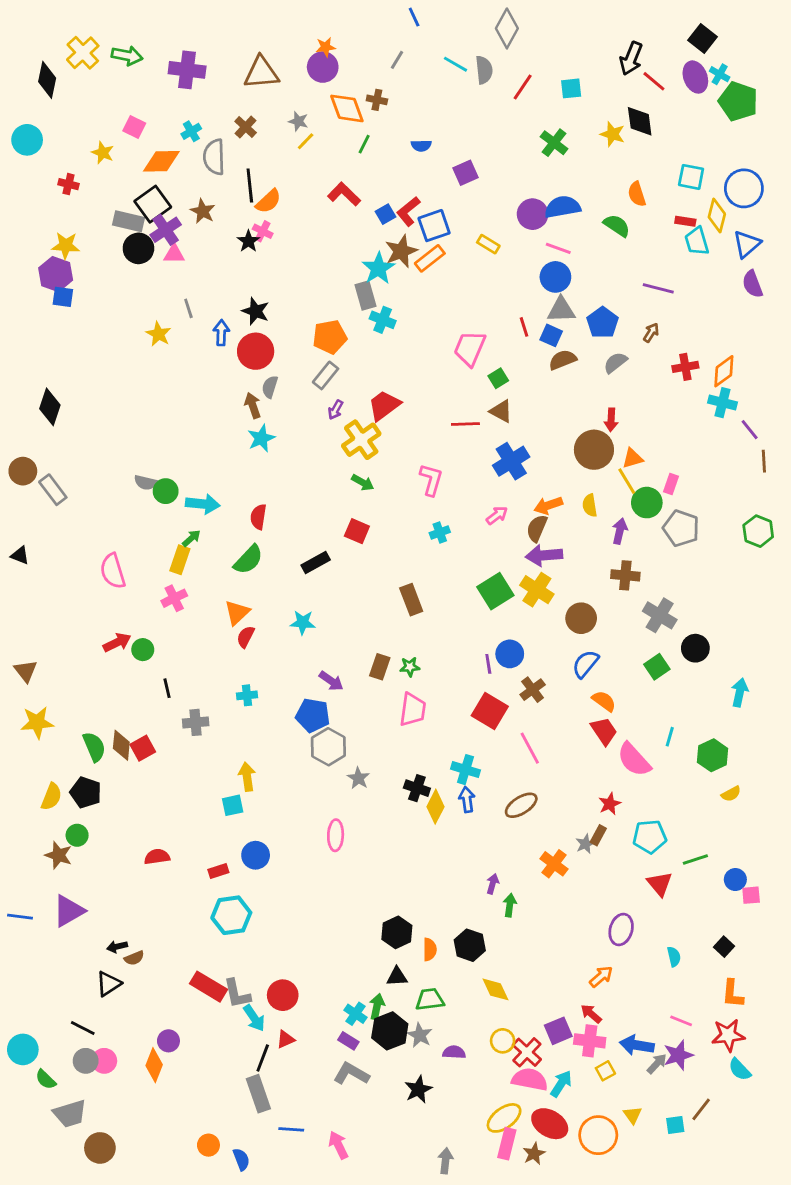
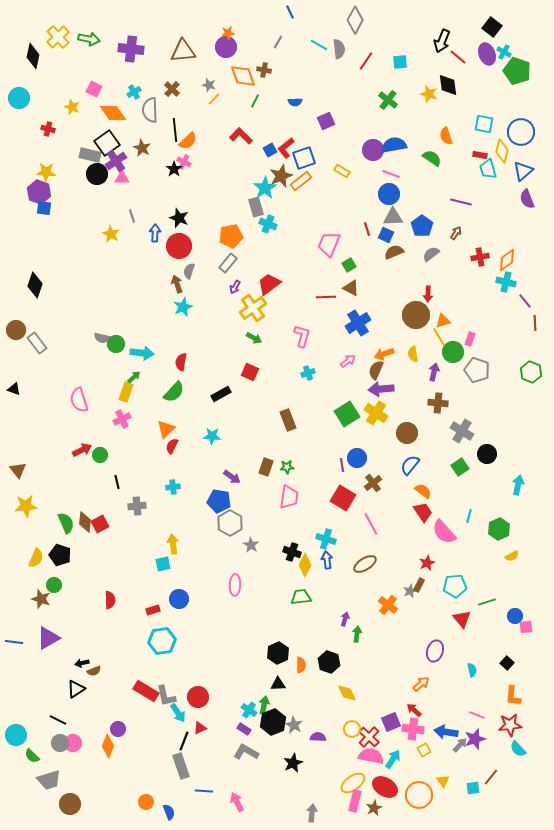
orange diamond: (161, 161) -> (113, 113), turned 56
red semicircle: (157, 857) -> (110, 600), turned 96
green trapezoid: (430, 999) -> (301, 597), moved

